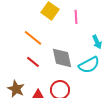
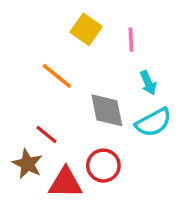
cyan arrow: (97, 42) -> (148, 83), moved
red line: (33, 62) -> (47, 135), moved

